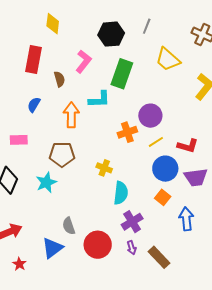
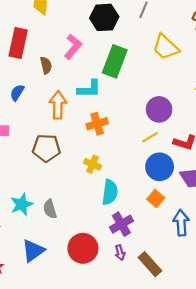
purple circle: (150, 116) -> (159, 109), moved
orange cross: (127, 132) -> (97, 124), moved
cyan star: (46, 182) -> (22, 204), moved
gray semicircle: (69, 226) -> (50, 209), moved

